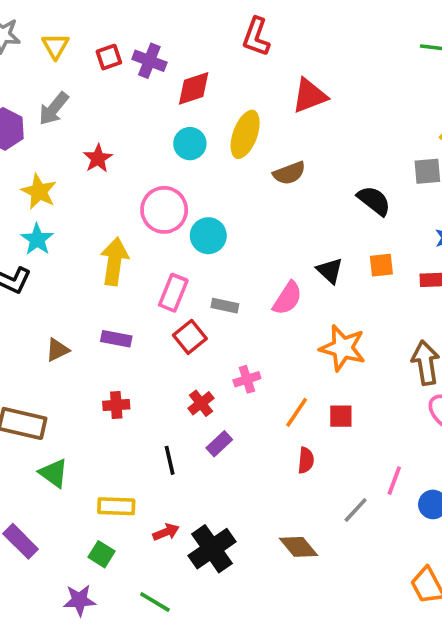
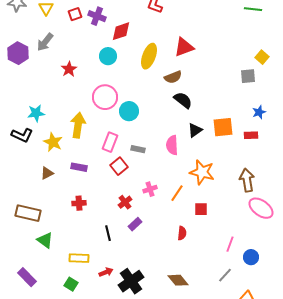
red triangle: (310, 96) -> (184, 47), moved
cyan circle: (190, 144) -> (108, 56), moved
yellow star: (39, 191) -> (53, 142), moved
black semicircle: (374, 201) -> (183, 100), moved
cyan star: (37, 239) -> (36, 113), turned 30
orange square: (381, 265) -> (223, 127), size x1.5
black triangle: (330, 271) -> (195, 130), turned 42
pink semicircle: (287, 298) -> (172, 145), turned 144
orange line: (297, 412) -> (177, 193), moved
gray line: (356, 510) -> (225, 275), moved

